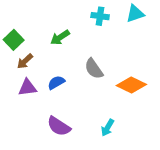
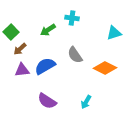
cyan triangle: (135, 14) -> (114, 33), moved
cyan cross: (100, 16) -> (72, 18), moved
blue semicircle: (56, 83) -> (45, 66), size x1.5

